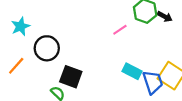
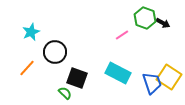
cyan rectangle: (132, 71) -> (118, 73), moved, size x1.4

